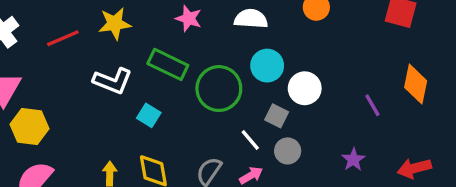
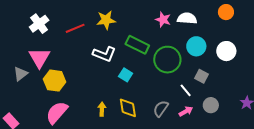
pink star: (189, 19) -> (163, 20), moved
white circle: (305, 88) -> (226, 51), moved
gray circle: (288, 151) -> (211, 105), moved

